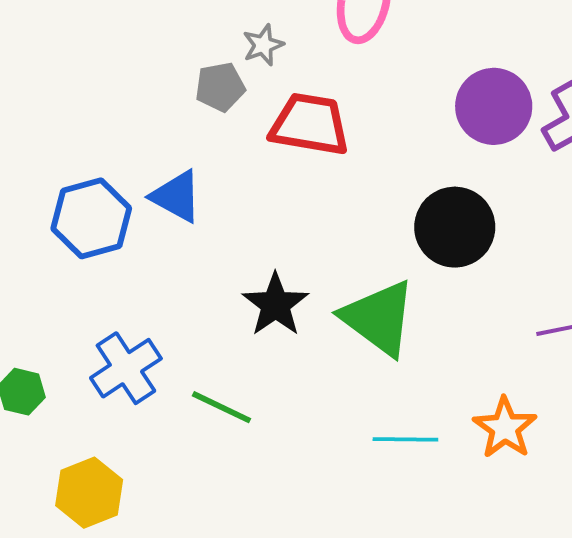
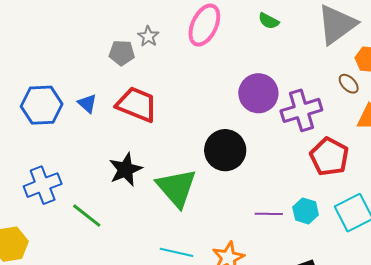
gray star: (263, 45) -> (148, 36), turned -30
red trapezoid: (310, 124) -> (137, 104), moved
blue triangle: (176, 196) -> (87, 104), size x0.7

